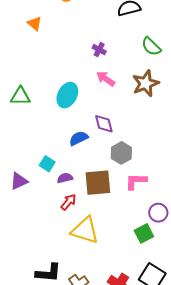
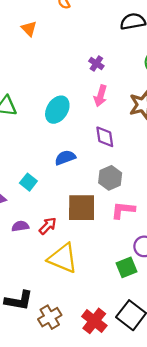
pink arrow: (106, 79) -> (101, 96), turned -114
purple diamond: (104, 124) -> (105, 137), moved
purple semicircle: (65, 178) -> (20, 226), moved

